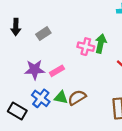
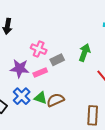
gray rectangle: (43, 34) -> (57, 60), moved
pink cross: (86, 47) -> (39, 49), moved

